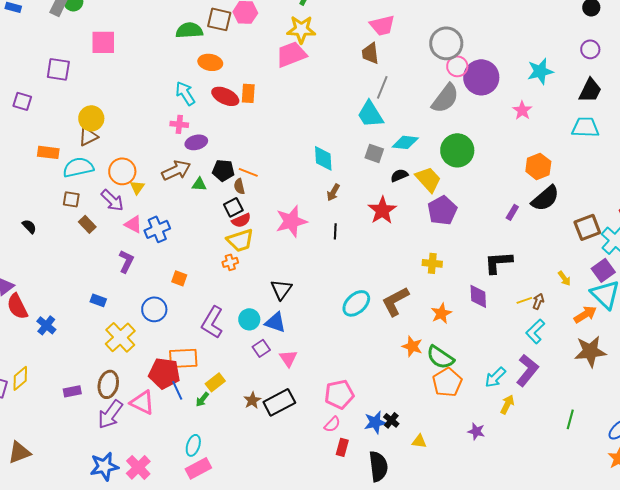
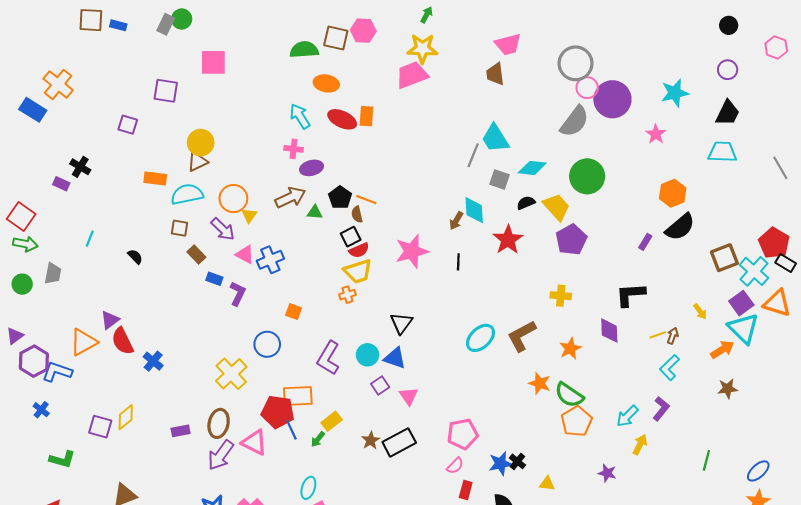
gray line: (382, 87) -> (473, 155), moved
cyan diamond: (323, 158) -> (474, 210), moved
black pentagon: (223, 170) -> (340, 197), turned 30
blue rectangle: (98, 300) -> (214, 279), moved
brown star: (590, 351) -> (728, 389), size x0.6
purple L-shape: (527, 370) -> (661, 409), size x0.7

